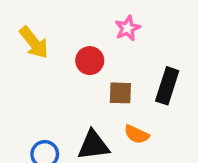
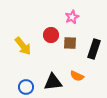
yellow arrow: (34, 43) -> (23, 46), moved
brown square: (120, 93) -> (70, 43), moved

